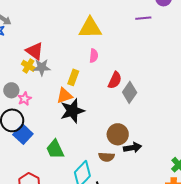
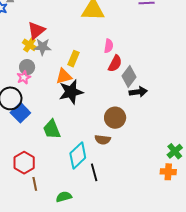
red triangle: (35, 51) -> (36, 30), turned 42
pink semicircle: (94, 56) -> (109, 46), moved
gray circle: (11, 90) -> (27, 67), moved
black arrow: (132, 148) -> (138, 92), moved

